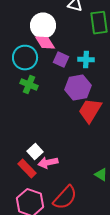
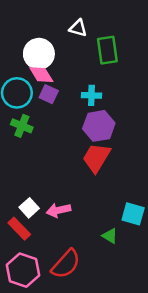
purple square: (61, 60) -> (49, 94), moved
purple hexagon: (78, 88) -> (99, 126), moved
pink arrow: (48, 163) -> (58, 210), moved

